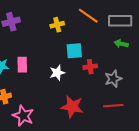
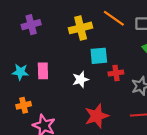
yellow cross: (57, 25) -> (81, 28), size x1.5
red star: (72, 107) -> (97, 116), turned -30

